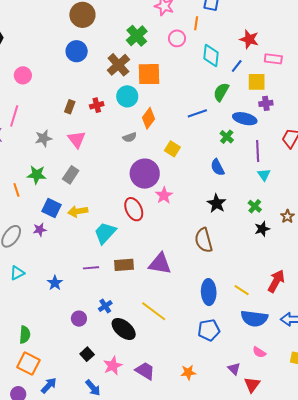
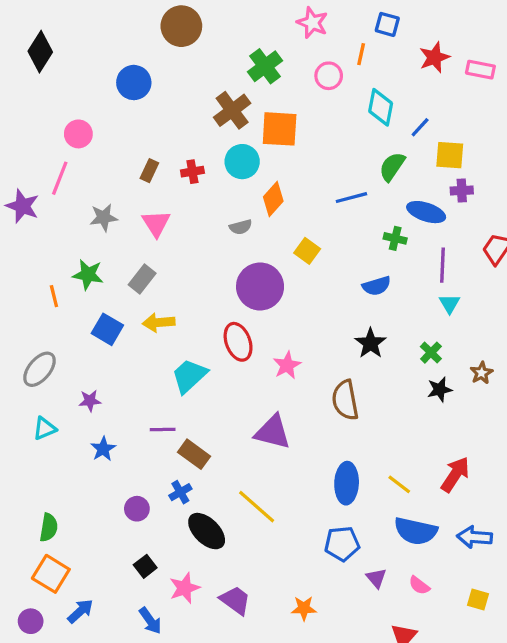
red star: (249, 39) -> (434, 57), moved, turned 30
blue circle: (77, 51) -> (134, 83), moved
pink rectangle: (273, 59) -> (480, 70), moved
pink circle: (23, 75) -> (78, 134), moved
green cross: (227, 137) -> (395, 238), turned -32
blue semicircle: (217, 167) -> (377, 286), turned -84
pink star: (164, 195) -> (287, 365), moved
yellow arrow: (78, 211) -> (159, 322), moved
purple star: (40, 230) -> (90, 401), moved
brown rectangle: (124, 265) -> (194, 454), moved, turned 36
purple triangle: (234, 369) -> (376, 578), moved

